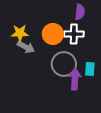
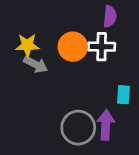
gray circle: (64, 64) -> (78, 128), moved
purple arrow: (75, 79) -> (106, 125), moved

